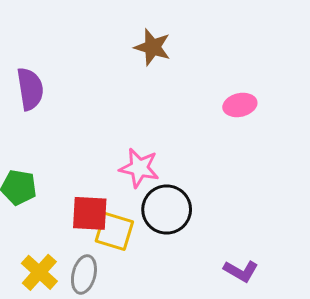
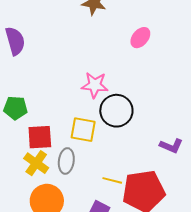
pink ellipse: (240, 105) -> (140, 38), moved, turned -30
red square: (90, 213) -> (40, 137), moved

